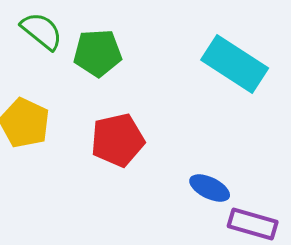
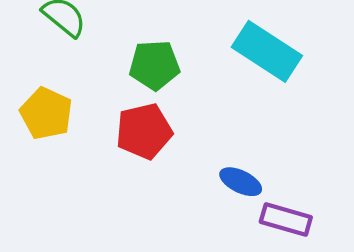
green pentagon: (98, 53) -> (154, 65), moved

